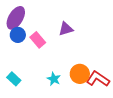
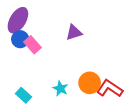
pink rectangle: (38, 40) -> (32, 45), moved
cyan rectangle: (14, 79) -> (24, 95), moved

